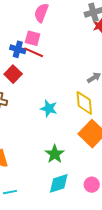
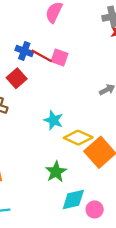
pink square: (33, 38) -> (60, 57), moved
yellow diamond: (84, 103) -> (78, 138), moved, turned -65
cyan diamond: (59, 183) -> (73, 199), moved

